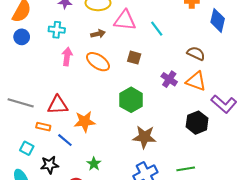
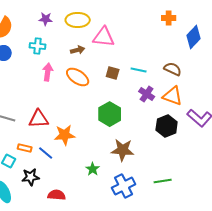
blue diamond: (218, 20) -> (194, 37), turned 30
cyan line: (157, 29) -> (139, 70), moved, turned -42
black hexagon: (197, 123) -> (167, 126), moved
orange rectangle: (43, 127) -> (25, 148), moved
green star: (94, 164) -> (93, 169), moved

